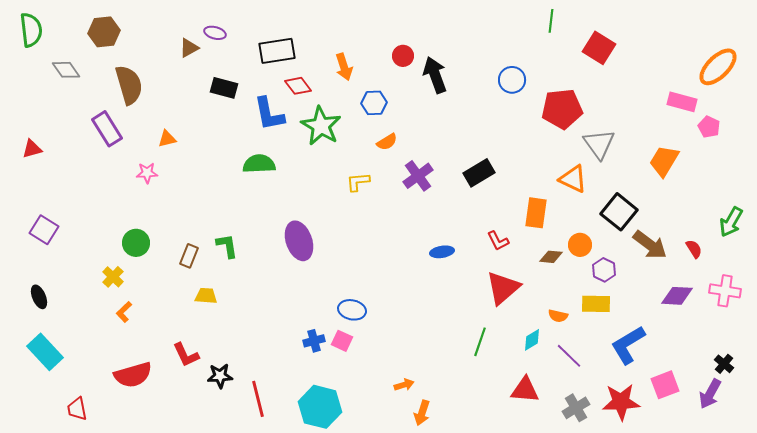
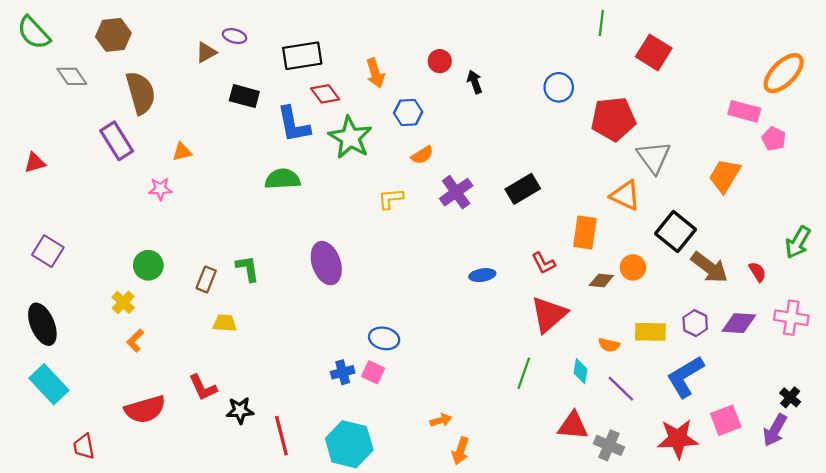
green semicircle: (31, 30) -> (34, 33), turned 144
black arrow: (435, 75) -> (475, 82), size x0.6
purple hexagon: (604, 270) -> (695, 323), moved
black ellipse: (39, 297) -> (42, 324), size x1.6
cyan diamond: (532, 340) -> (581, 371), turned -50
gray cross: (576, 408) -> (609, 445), moved, turned -36

